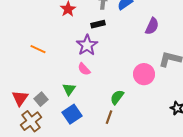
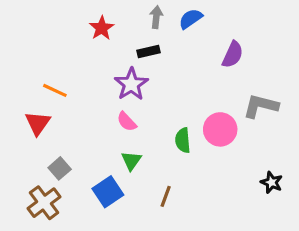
green triangle: (69, 89) -> (131, 161), moved
green semicircle: (117, 97) -> (183, 140), moved, turned -42
red triangle: (20, 98) -> (38, 123), moved

